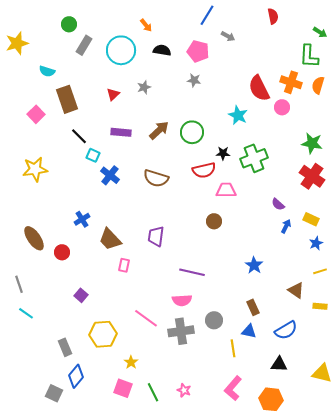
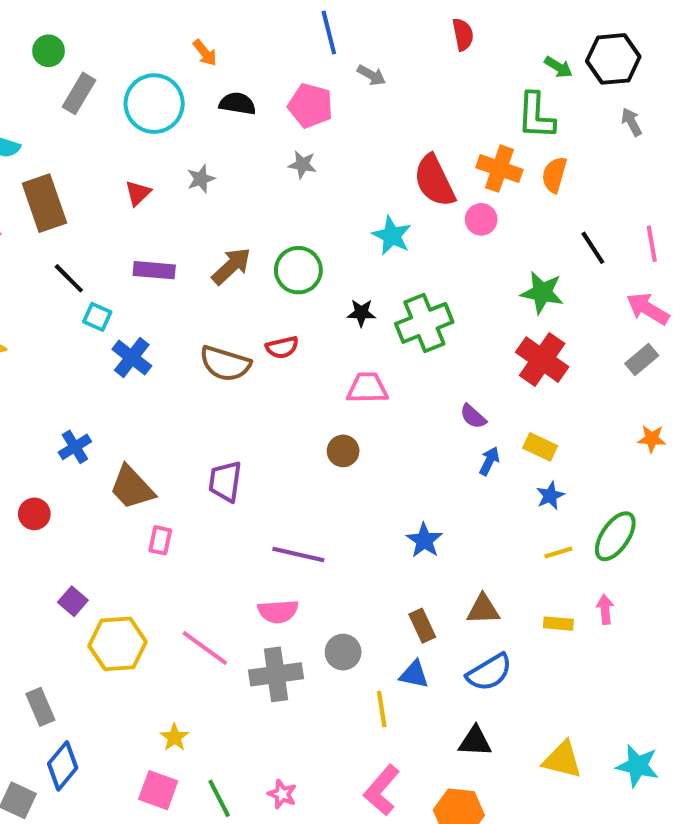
blue line: (207, 15) -> (329, 32), turned -45
red semicircle: (204, 170) -> (282, 347), moved, size x0.7
brown triangle: (296, 290) -> (483, 609), moved, turned -36
yellow hexagon: (103, 334) -> (118, 644), moved

